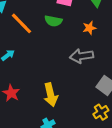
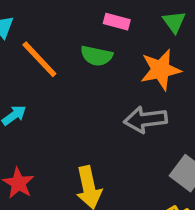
orange star: (89, 28) -> (161, 70), size x1.6

